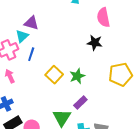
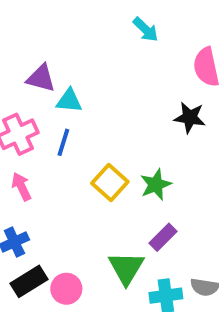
purple triangle: (31, 23) -> (41, 78), moved
cyan triangle: (22, 36) -> (69, 101), moved, turned 48

